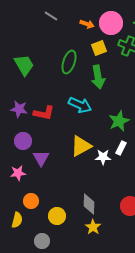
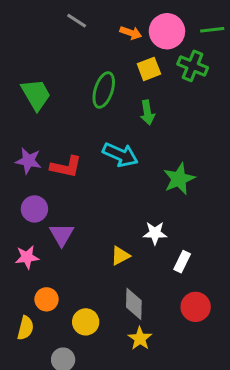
green arrow: (98, 77) -> (147, 113), size x0.7
yellow triangle: (81, 146) -> (120, 256), moved, size x0.6
white rectangle: (121, 148) -> (182, 262), moved

